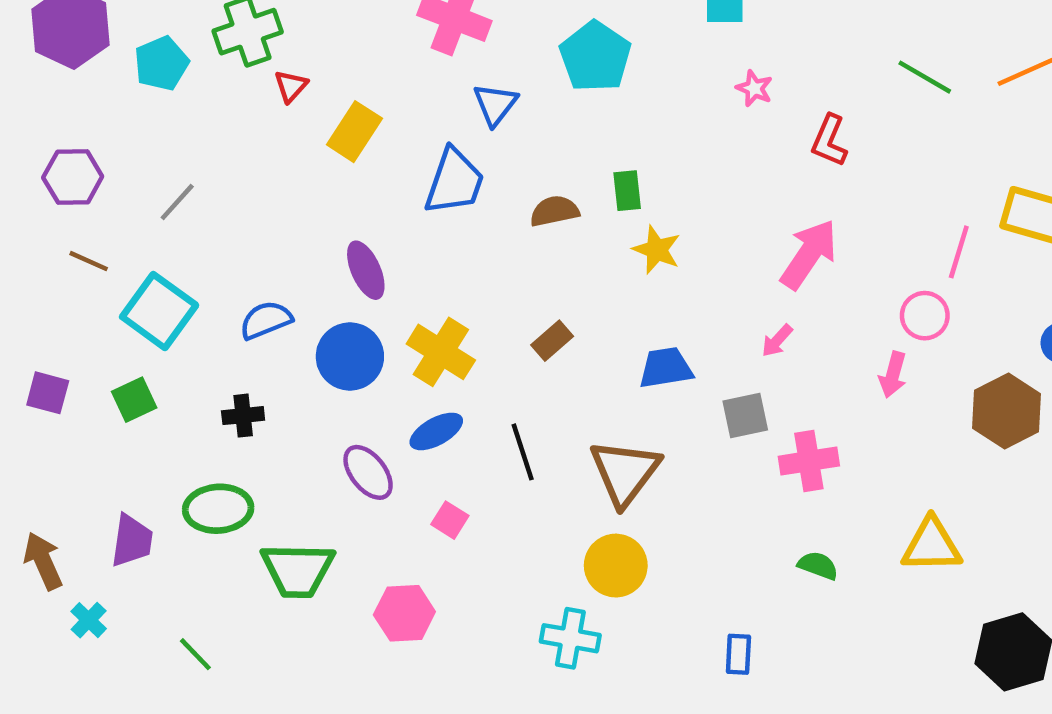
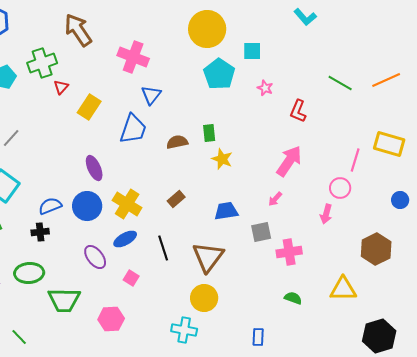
cyan pentagon: (595, 57) -> (219, 74), moved
blue semicircle: (266, 320) -> (50, 206), moved
brown hexagon: (1007, 411) -> (376, 249), moved

